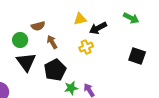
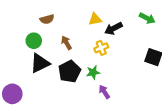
brown semicircle: (38, 26) -> (47, 19), moved
black triangle: (26, 62) -> (40, 63), turned 40
green star: (71, 88) -> (93, 72), moved

